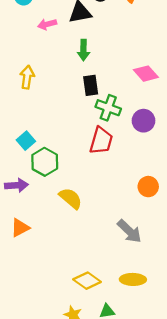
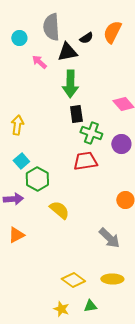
pink arrow: (47, 24) -> (39, 62), turned 56
green arrow: (84, 50) -> (70, 84), size x1.5
yellow arrow: (27, 77) -> (17, 125), moved
red trapezoid: (101, 141) -> (85, 161), turned -115

